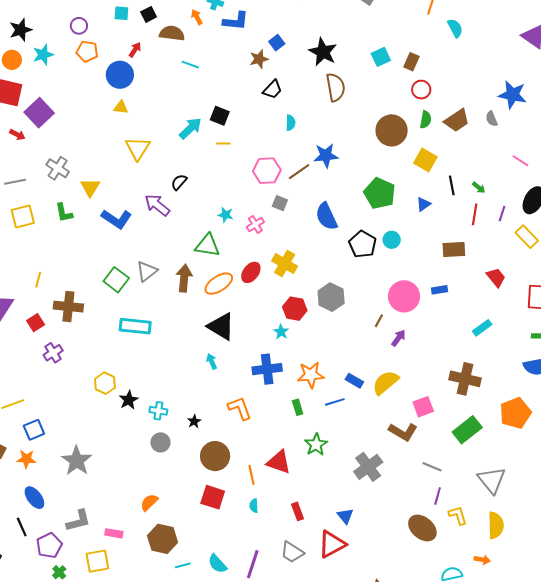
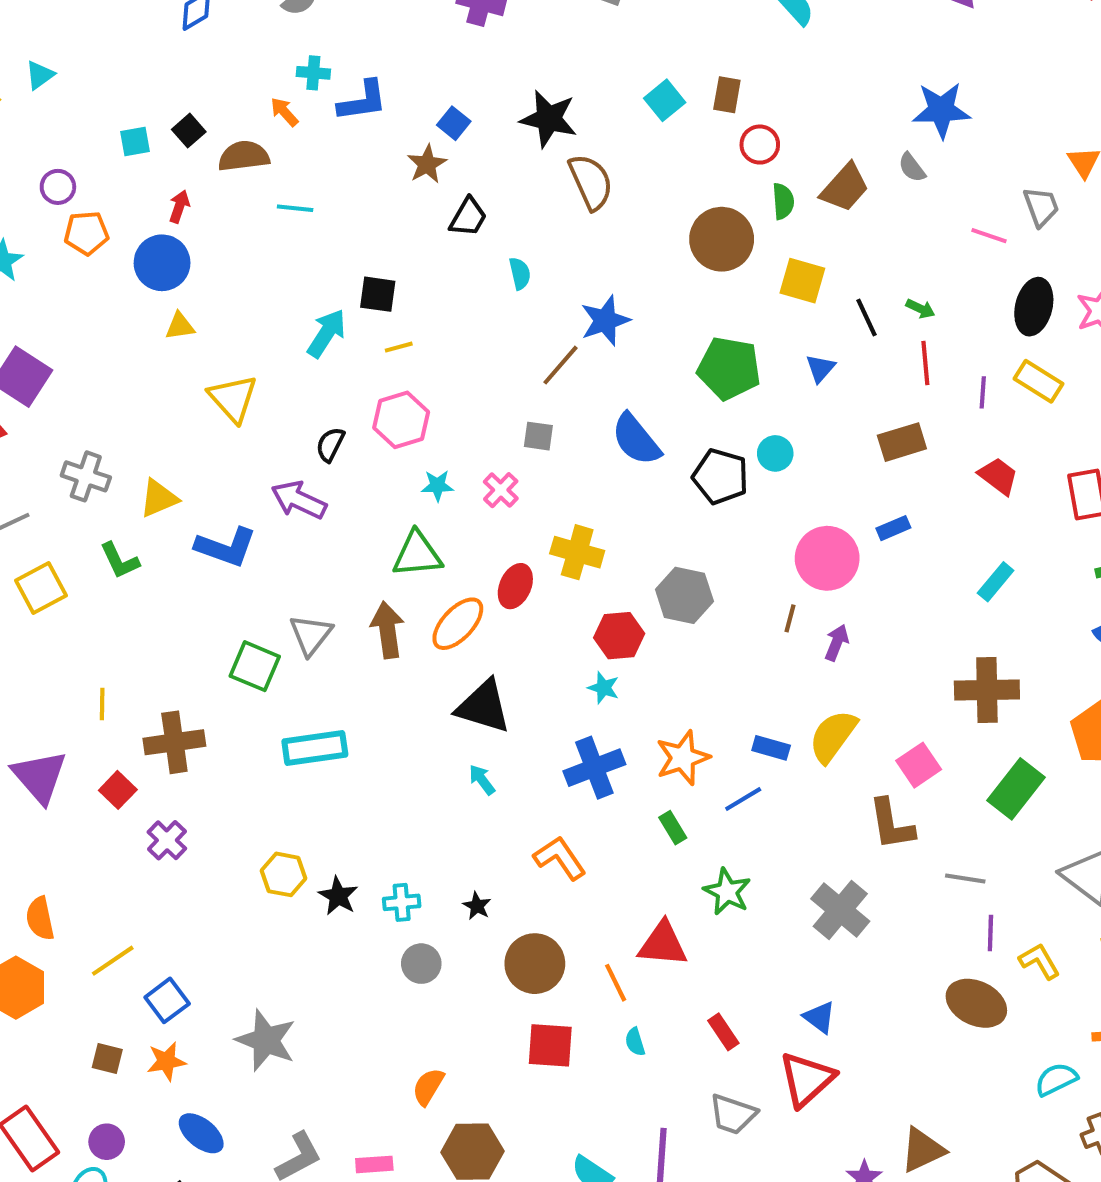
pink hexagon: (267, 171) -> (401, 420), moved
yellow triangle: (90, 187) -> (159, 498), turned 50
purple line: (502, 214) -> (983, 392), moved
brown L-shape: (403, 432) -> (891, 824), turned 64

